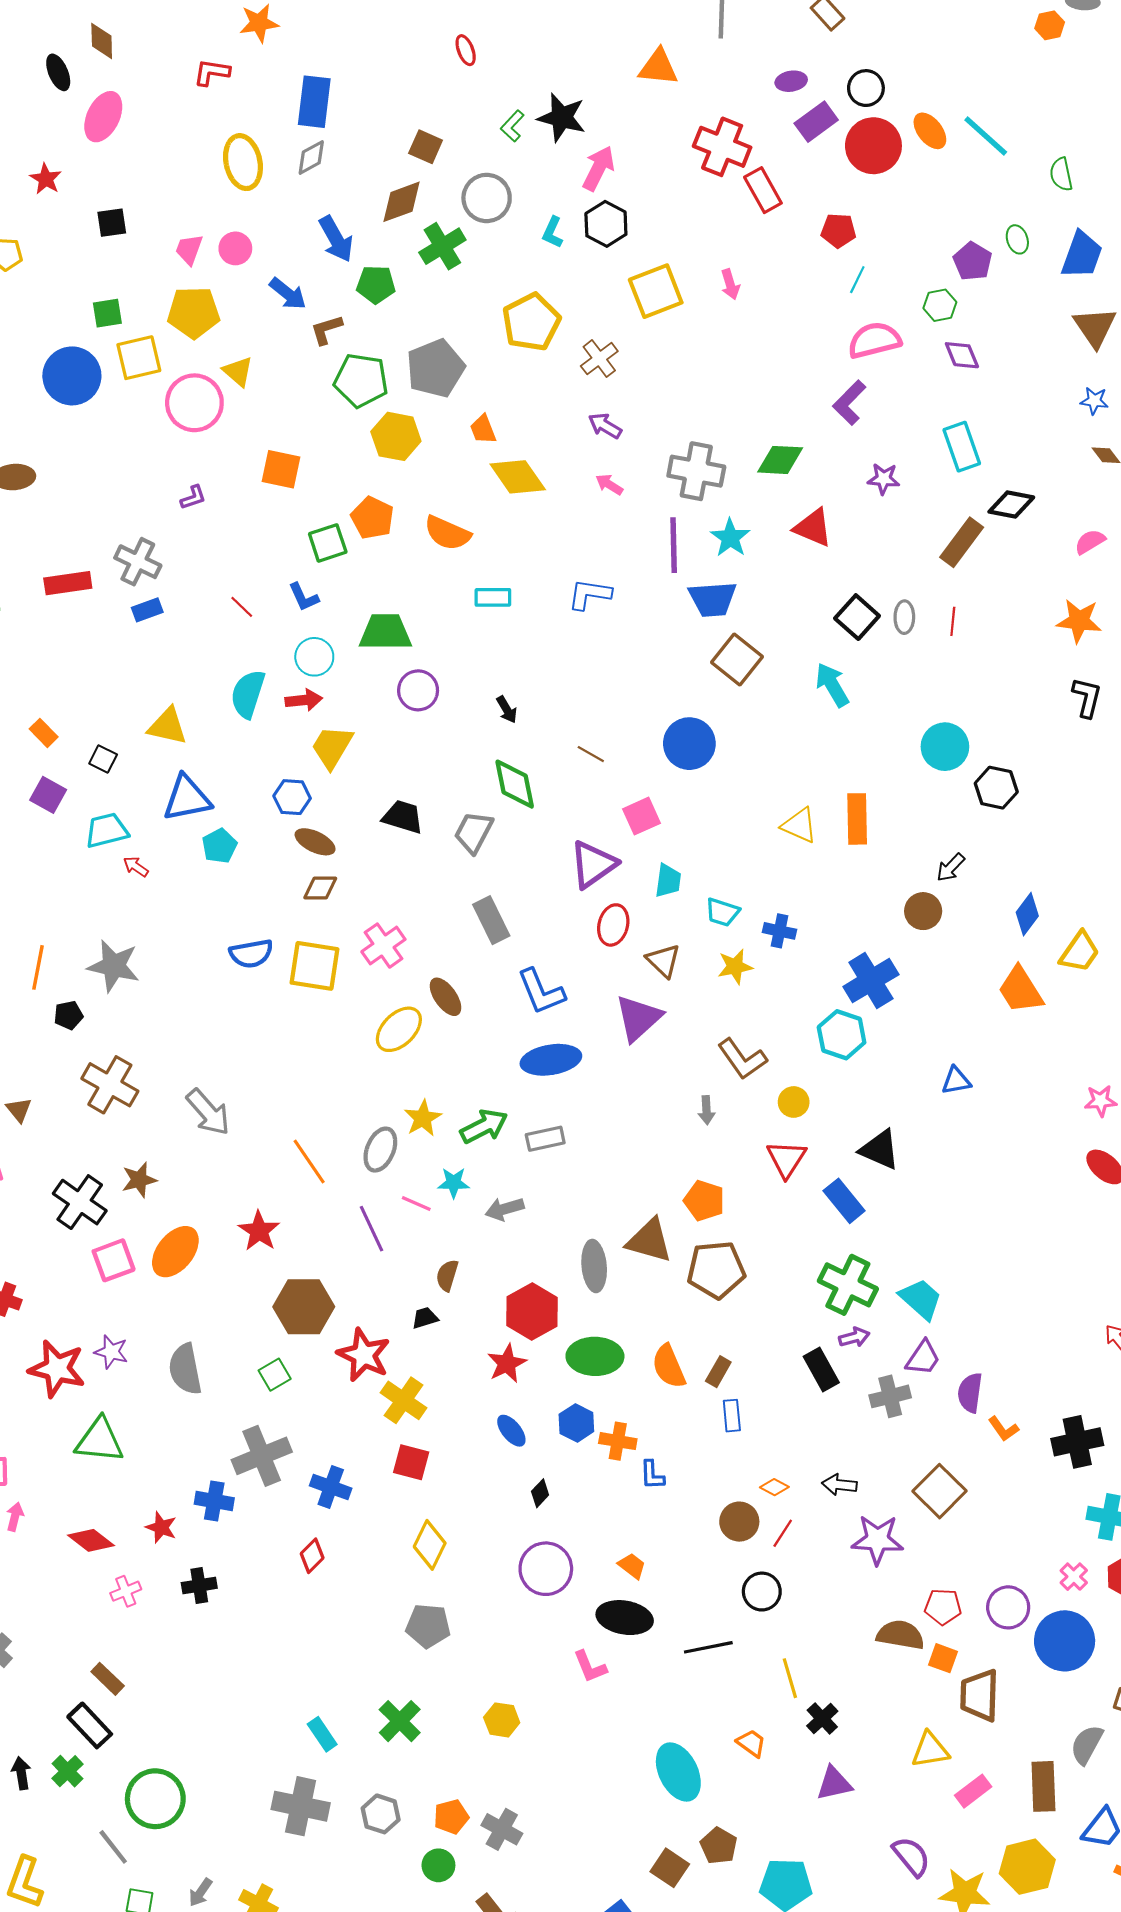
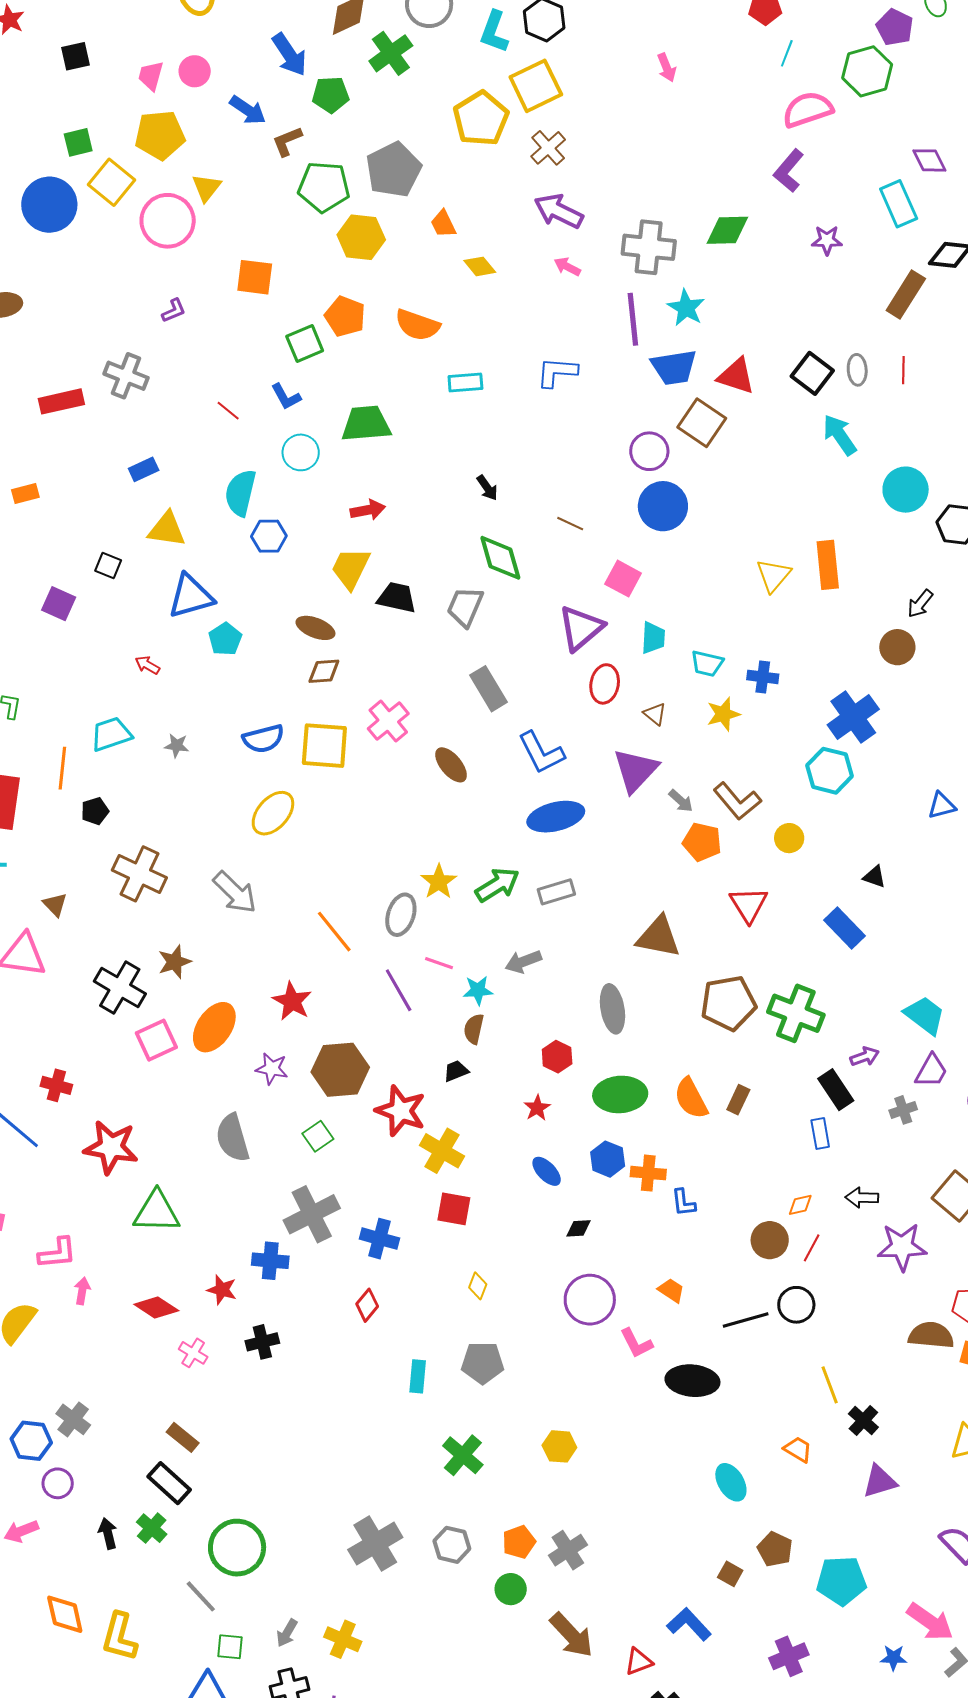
cyan L-shape: (553, 232) -> (494, 32), size x1.4
yellow square: (656, 291) -> (536, 86), moved
green hexagon: (940, 305) -> (867, 71), size x1.6
purple diamond: (962, 355) -> (929, 160), moved
yellow square: (139, 358) -> (111, 182), turned -33
yellow triangle: (238, 371) -> (206, 188), turned 32
purple arrow: (605, 426) -> (559, 211), size x1.5
yellow diamond: (518, 477) -> (480, 266), size x0.6
red triangle: (813, 528) -> (736, 376), moved
blue rectangle: (147, 610) -> (144, 469), moved
cyan arrow: (832, 685) -> (840, 435), moved
purple circle: (418, 690) -> (649, 451), moved
red arrow: (304, 700) -> (368, 510), moved
orange rectangle: (44, 733) -> (25, 494), moved, turned -56
yellow trapezoid: (332, 747) -> (351, 568), moved
blue hexagon: (292, 797) -> (269, 536), moved
pink square: (641, 816) -> (623, 579), turned -33
yellow triangle: (799, 825) -> (774, 575), turned 51
cyan trapezoid: (107, 830) -> (111, 734), moved
brown triangle: (663, 961) -> (655, 714), size x0.7
gray star: (114, 966) -> (177, 746), moved, size x0.5
yellow ellipse: (399, 1029) -> (273, 813), moved
gray arrow: (707, 1110) -> (681, 801), moved, turned -40
black triangle: (880, 1150) -> (874, 877), size x0.6
red triangle: (786, 1159) -> (749, 905), moved
cyan star: (454, 1183) -> (478, 990), moved
orange pentagon: (704, 1201) -> (702, 842), moved
brown triangle: (649, 1241) -> (658, 937), moved
green cross: (848, 1285) -> (796, 1013), moved
red hexagon: (532, 1311) -> (557, 1057), size x0.6
purple star: (111, 1352) -> (272, 1069), moved
red star: (507, 1363) -> (537, 1108), size x0.7
gray cross: (890, 1396) -> (903, 1110), size x0.7
blue rectangle: (732, 1416) -> (820, 1133), moved
orange diamond: (774, 1487) -> (800, 1205), turned -36
black diamond: (540, 1493) -> (579, 1228), turned 48
yellow diamond: (430, 1545) -> (478, 1286), size x0.6
pink cross: (126, 1591) -> (193, 1353), turned -32
black ellipse: (625, 1618) -> (692, 1381), moved
black line: (708, 1647) -> (746, 1320), moved
pink L-shape: (590, 1667) -> (636, 1343), moved
cyan rectangle: (322, 1734) -> (418, 1376), moved, turned 44
cyan ellipse: (678, 1772) -> (731, 1482), size x0.7
gray cross: (301, 1806) -> (375, 1544), turned -38
gray cross: (502, 1829) -> (568, 1550), turned 33
brown square: (670, 1868) -> (730, 1574), size x0.7

